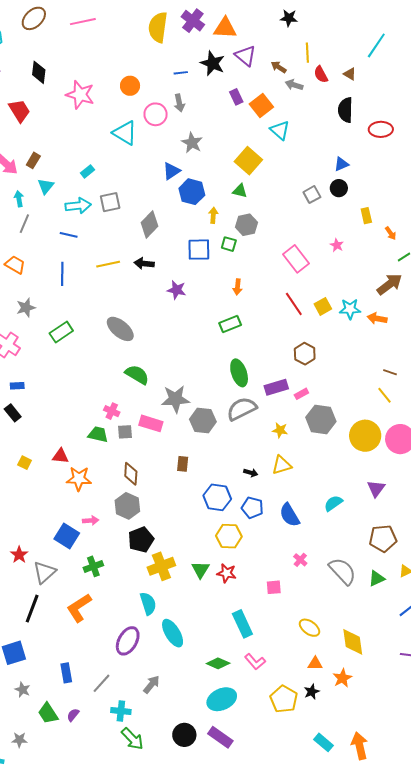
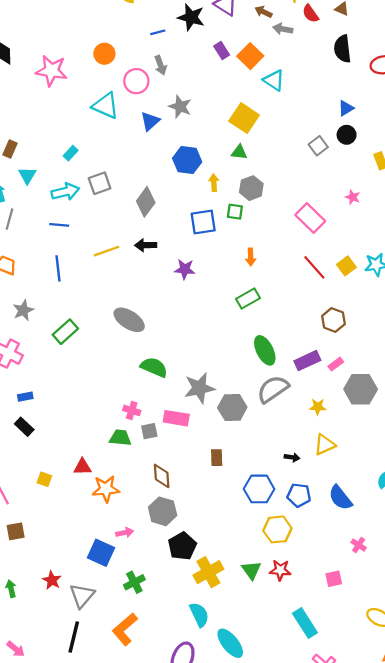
blue triangle: (171, 171) -> (150, 121), moved

